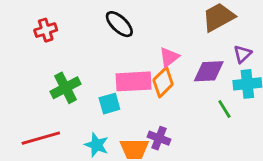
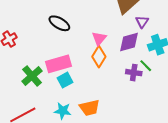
purple triangle: (242, 54) -> (142, 22), moved
pink rectangle: (134, 81) -> (58, 64), moved
purple cross: (159, 138) -> (134, 73), moved

